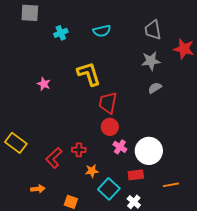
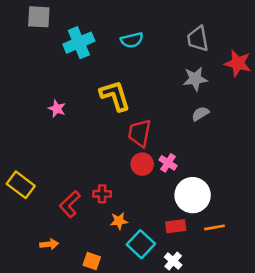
cyan cross: (61, 33) -> (79, 43), size x1.6
pink cross: (120, 147) -> (168, 163), moved
orange line: (171, 185) -> (215, 227), moved

